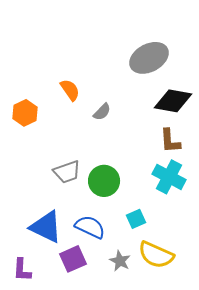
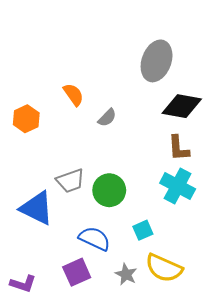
gray ellipse: (149, 58) -> (157, 61), turned -42
blue triangle: (46, 227) -> (37, 208), moved
purple L-shape: (22, 270) -> (23, 284), turned -75

